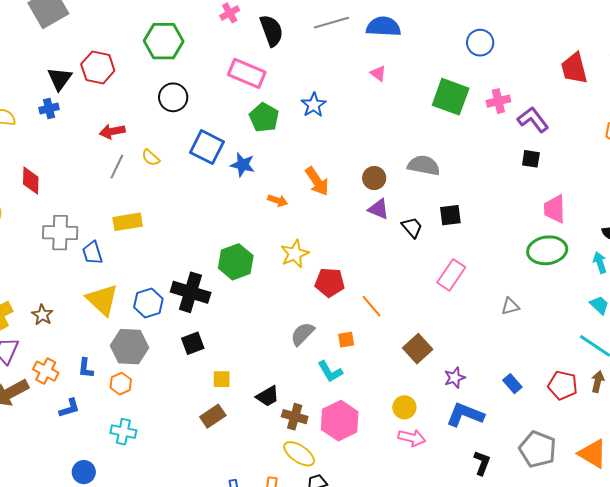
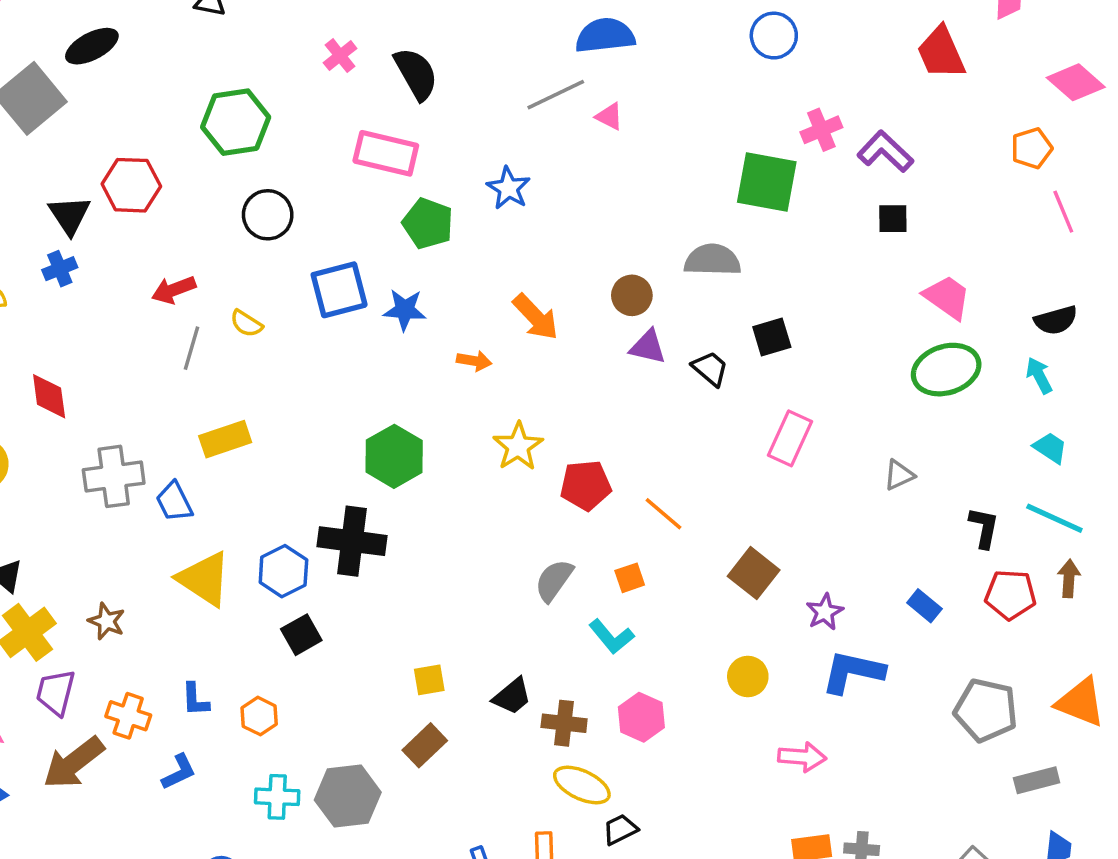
gray line: (331, 23) -> (556, 95), moved
green square: (451, 97) -> (767, 182), moved
blue square: (207, 147) -> (339, 290), turned -32
pink trapezoid: (555, 209) -> (947, 297), turned 136
green hexagon: (236, 262) -> (394, 456), moved
black square: (193, 343) -> (301, 635), moved
gray hexagon: (130, 347) -> (348, 796), moved
pink hexagon: (340, 421) -> (641, 717), size x0.7
pink arrow: (412, 438) -> (802, 757), moved
black L-shape: (482, 463) -> (984, 528), moved

